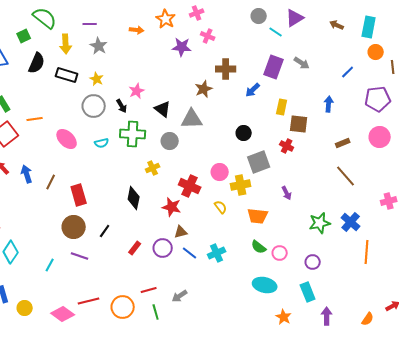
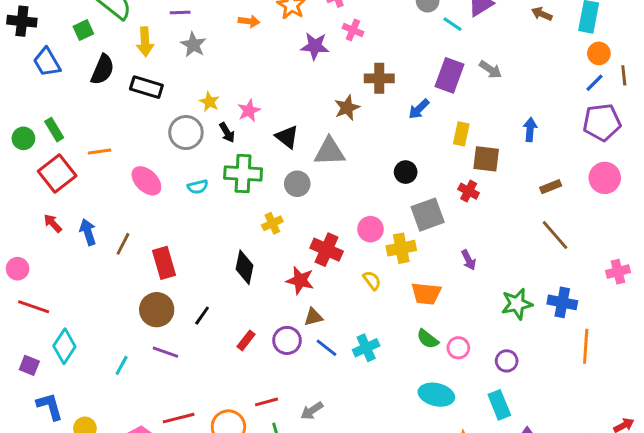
blue line: (348, 72) -> (595, 83), moved
yellow star: (97, 79) -> (209, 102), moved
blue cross: (351, 222) -> (562, 302), turned -30

